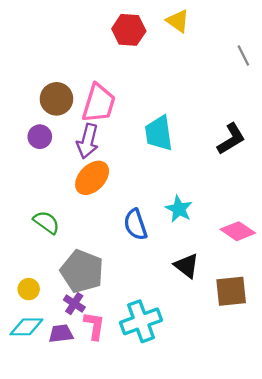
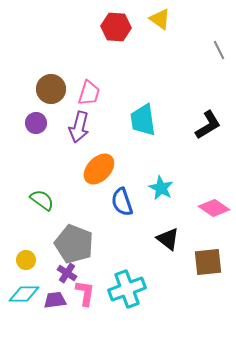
pink trapezoid: (99, 103) -> (89, 93), size x0.7
orange ellipse: (92, 178) -> (99, 169), moved

